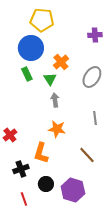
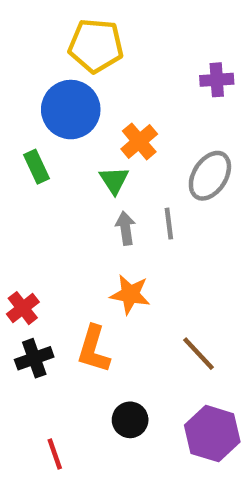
green rectangle: (27, 74) -> (37, 167), moved
gray line: (95, 118) -> (169, 224), moved
black cross: (21, 169) -> (34, 358), moved
black circle: (46, 184) -> (130, 420), moved
purple hexagon: (73, 190) -> (212, 434), moved

